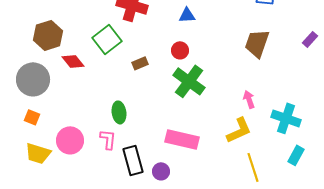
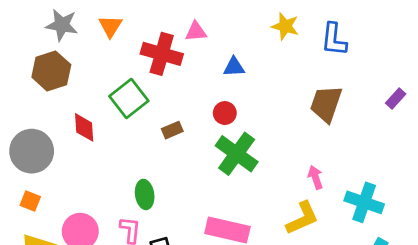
brown hexagon: (48, 35) -> (51, 71), moved
red diamond: (73, 61) -> (84, 127), turned 35

